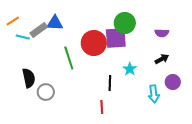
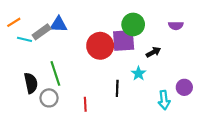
purple semicircle: (162, 33) -> (176, 26), moved
green line: (69, 58) -> (55, 73), moved
black arrow: (162, 59) -> (153, 52), moved
red line: (102, 107) -> (85, 104), moved

